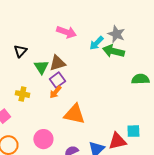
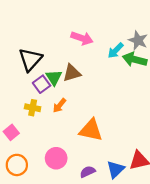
black triangle: (20, 51) -> (30, 59), size x1.6
purple square: (57, 80) -> (42, 84), moved
orange arrow: (55, 92) -> (59, 105), moved

